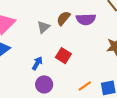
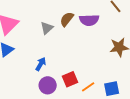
red square: (63, 56) -> (70, 79), moved, turned 35

